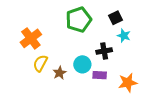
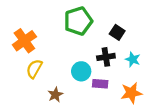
black square: (115, 18) -> (117, 32), moved, turned -32
cyan star: (124, 36) -> (133, 59), moved
brown star: (60, 73) -> (55, 95), moved

